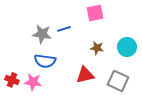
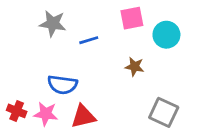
gray star: (42, 34) -> (53, 24), moved
cyan circle: (127, 47) -> (166, 35), moved
red triangle: (85, 75) -> (83, 117), moved

